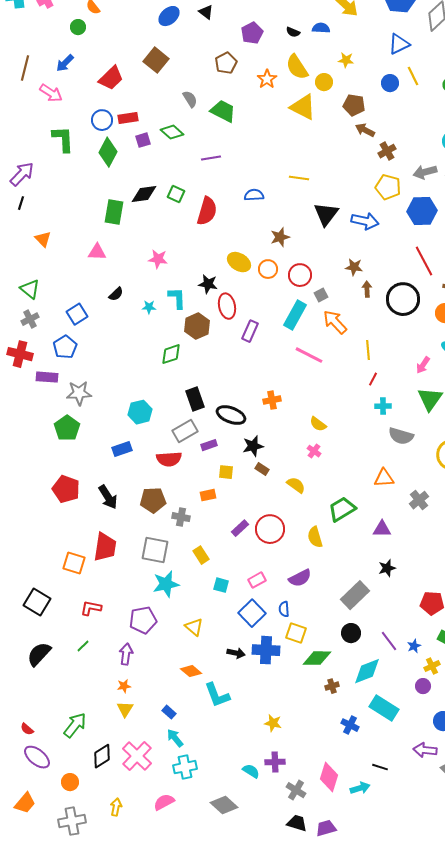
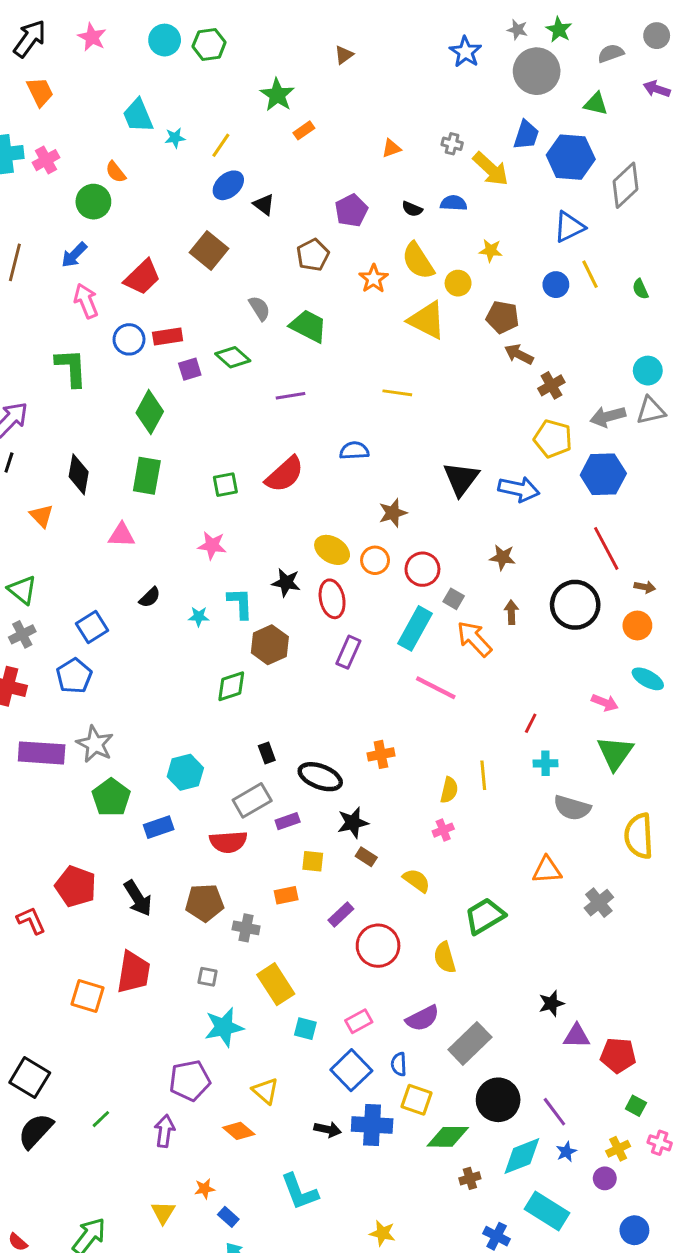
black triangle: (206, 12) -> (264, 205), moved
green circle: (78, 27) -> (93, 202), size x1.5
pink arrow: (51, 93) -> (86, 301), moved, turned -145
green diamond: (108, 152) -> (150, 412), moved
yellow line: (299, 178) -> (397, 393), moved
black diamond: (144, 194) -> (79, 474), moved, turned -72
green square: (176, 194) -> (225, 485), moved, turned -36
red semicircle: (207, 211) -> (285, 474), turned 32
brown arrow: (367, 289) -> (511, 612), moved
gray square: (321, 295) -> (454, 599), turned -32
red ellipse: (227, 306) -> (332, 599), moved
yellow line: (368, 350) -> (483, 775), moved
pink arrow: (423, 365) -> (605, 703), turned -102
purple rectangle: (47, 377) -> (42, 753), moved, size x1.4
gray star: (79, 393) -> (95, 744), turned 30
black rectangle: (195, 399) -> (267, 753), size x0.6
yellow semicircle: (318, 424) -> (449, 790), turned -114
green pentagon: (67, 428) -> (111, 797), moved
pink cross: (314, 451) -> (443, 830), turned 32
purple rectangle: (240, 528) -> (341, 915), moved
purple triangle: (382, 529) -> (577, 1036), moved
gray square: (155, 550) -> (208, 977), size x0.5
yellow rectangle: (201, 555) -> (276, 984), size x1.5
gray rectangle: (355, 595) -> (470, 1043), moved
black square: (37, 602) -> (30, 1078), moved
red L-shape: (91, 608) -> (31, 920), moved, turned 55
black circle: (351, 633) -> (498, 1100), size x1.5
blue star: (414, 646) -> (566, 1152), moved
orange diamond: (191, 671) -> (239, 1131), moved
orange star: (124, 686) -> (205, 1189), moved

